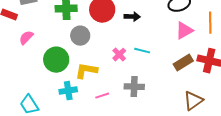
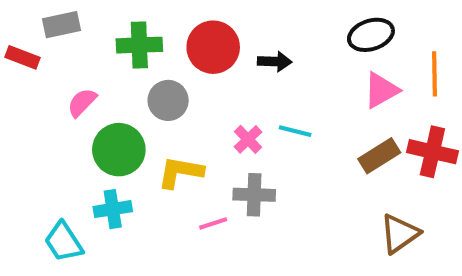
pink semicircle: (26, 38) -> (82, 102), moved
gray cross: (134, 87) -> (254, 195), moved
cyan cross: (68, 91) -> (113, 209), moved

